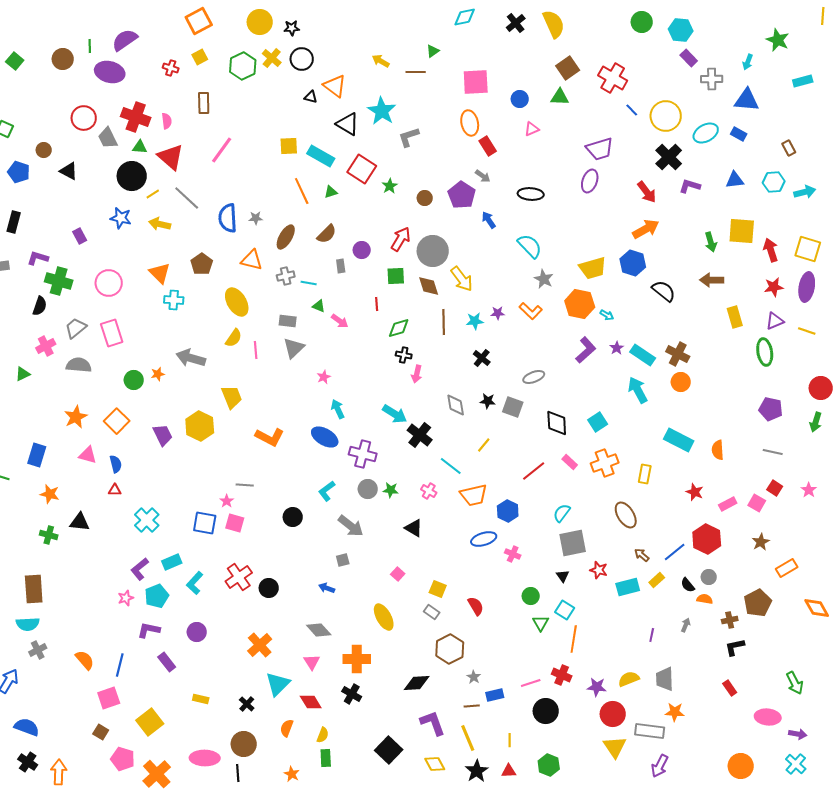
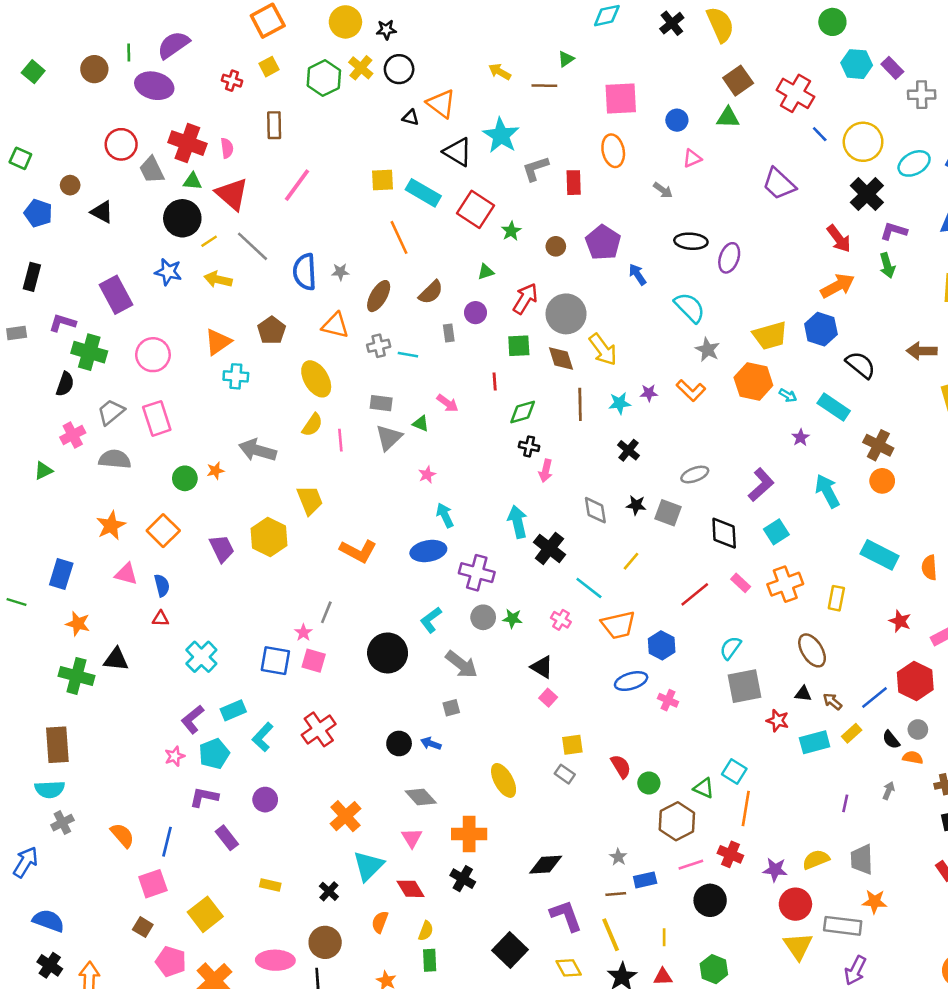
cyan hexagon: (681, 30) -> (857, 64), moved
red rectangle: (488, 146) -> (574, 183), moved, turned 30
purple trapezoid: (600, 149) -> (779, 184), turned 60
gray arrow: (483, 176) -> (663, 190), moved
purple ellipse: (590, 181) -> (729, 258), moved
green triangle: (331, 192) -> (486, 272), moved
purple rectangle: (80, 236) -> (116, 295), size x1.8
green arrow: (711, 242) -> (887, 265), moved
orange triangle: (160, 273) -> (218, 342), turned 40
green triangle: (319, 306) -> (421, 424), moved
purple L-shape: (586, 350) -> (761, 485), moved
cyan rectangle: (643, 355) -> (834, 407), moved
cyan arrow: (395, 414) -> (518, 522), turned -135
blue ellipse: (325, 437) -> (428, 551), turned -40
gray line: (245, 485) -> (326, 612), turned -72
black circle: (293, 517) -> (388, 653), size x1.6
green cross: (49, 535) -> (76, 676), size x1.5
pink square: (398, 574) -> (548, 698), moved
black triangle: (563, 576) -> (803, 694), moved, turned -48
black circle: (269, 588) -> (399, 743), moved
yellow square: (438, 589) -> (572, 745), turned -30
green circle: (531, 596) -> (649, 783), moved
green triangle: (541, 623) -> (704, 788), turned -36
brown hexagon: (450, 649) -> (677, 821), moved

